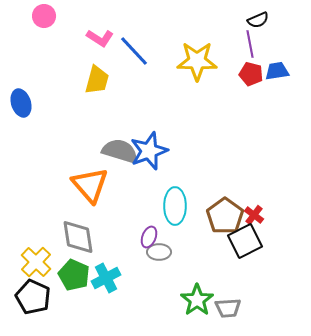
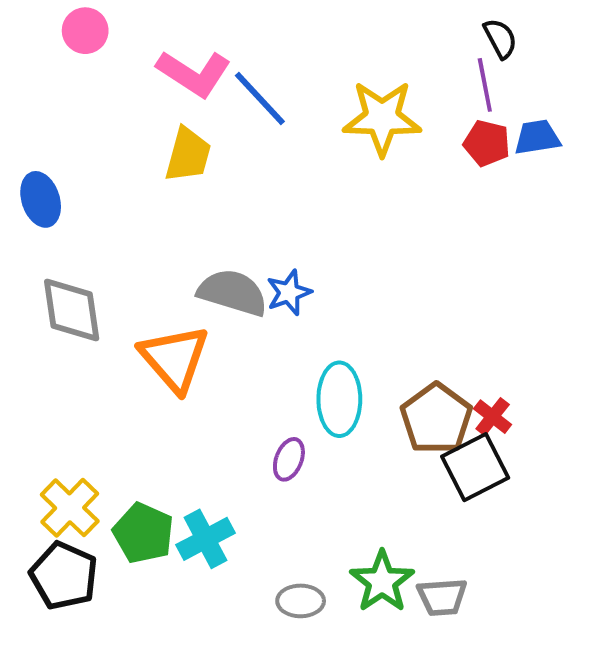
black semicircle: (258, 20) -> (500, 38), turned -95
pink L-shape: (100, 38) -> (194, 73), size x1.4
blue star: (149, 151) -> (289, 293), size x0.6
gray diamond: (78, 237) -> (72, 310), moved
gray ellipse: (159, 252) -> (301, 601), moved

